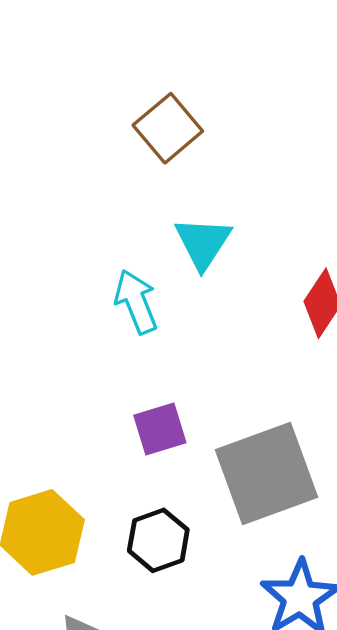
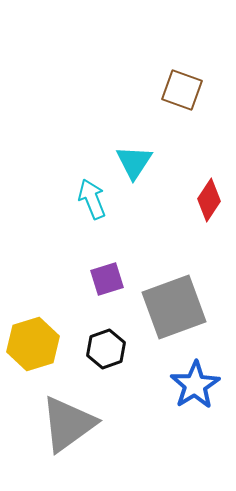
brown square: (168, 128) -> (182, 90), moved, turned -30

